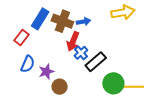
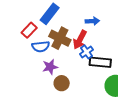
brown cross: (62, 21) -> (60, 38), moved
black rectangle: (96, 62) -> (100, 62), turned 40
blue semicircle: (28, 64) -> (41, 47), moved, turned 54

